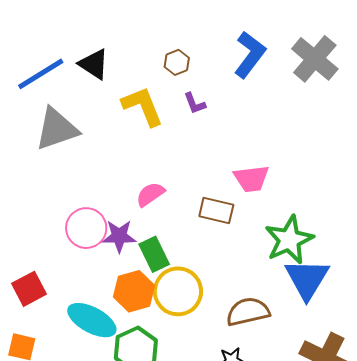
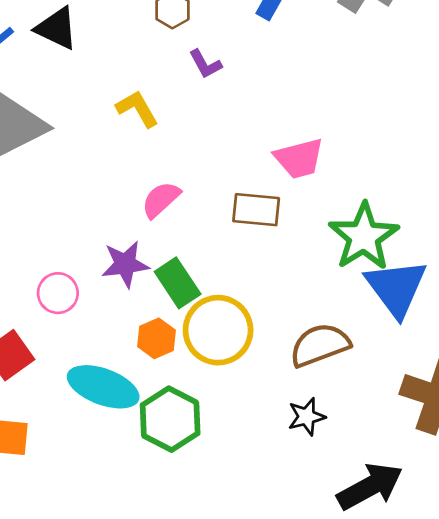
yellow L-shape: (143, 106) -> (137, 109), moved, size x0.7
pink circle: (86, 228) -> (58, 293), moved, size x0.7
orange hexagon: (134, 291) -> (156, 338), size x0.7

